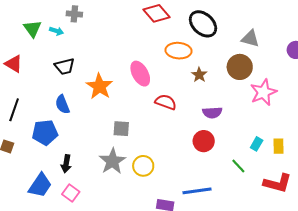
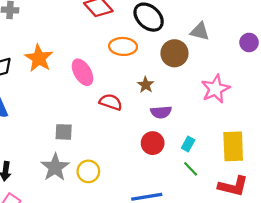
brown circle: (240, 67) -> (174, 53), moved
brown star: (199, 75) -> (146, 85), moved
orange star: (99, 86) -> (39, 58), moved
cyan rectangle: (257, 144) -> (188, 144), moved
yellow rectangle: (279, 146) -> (233, 146), size x1.8

